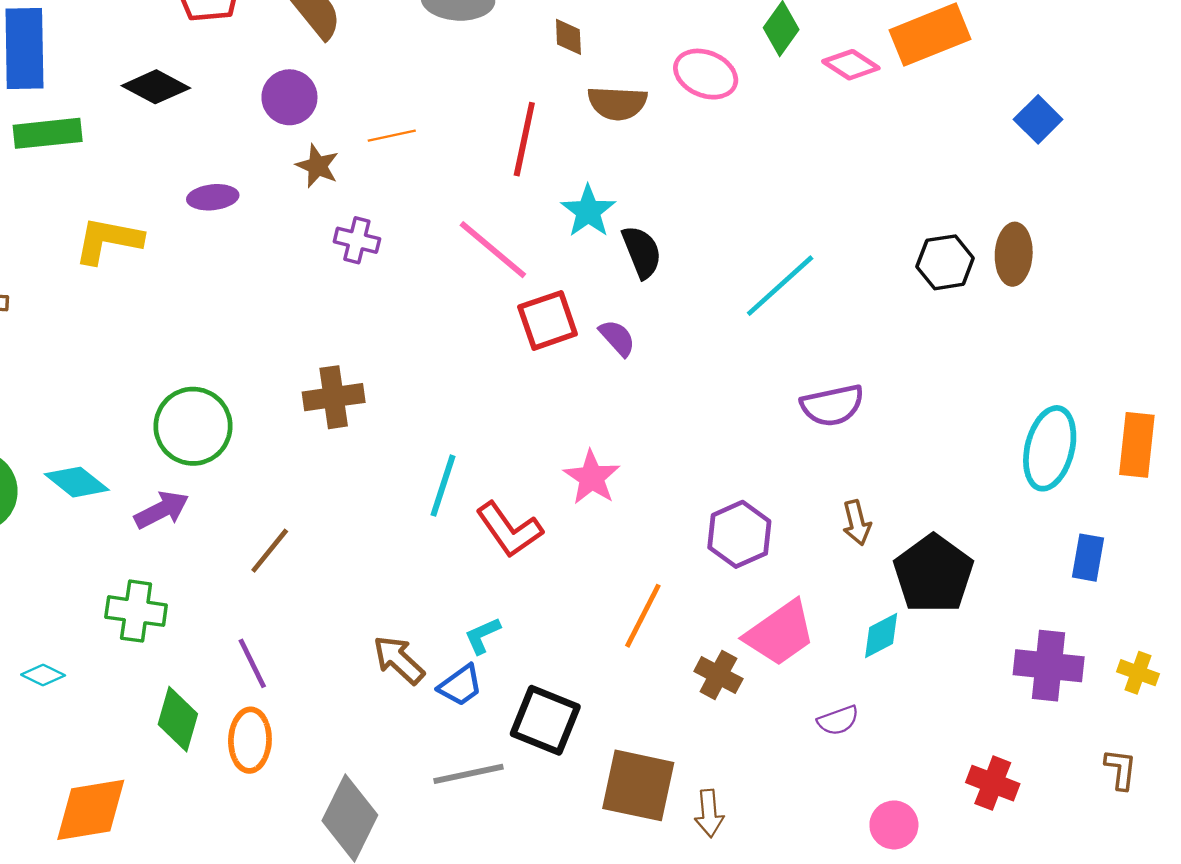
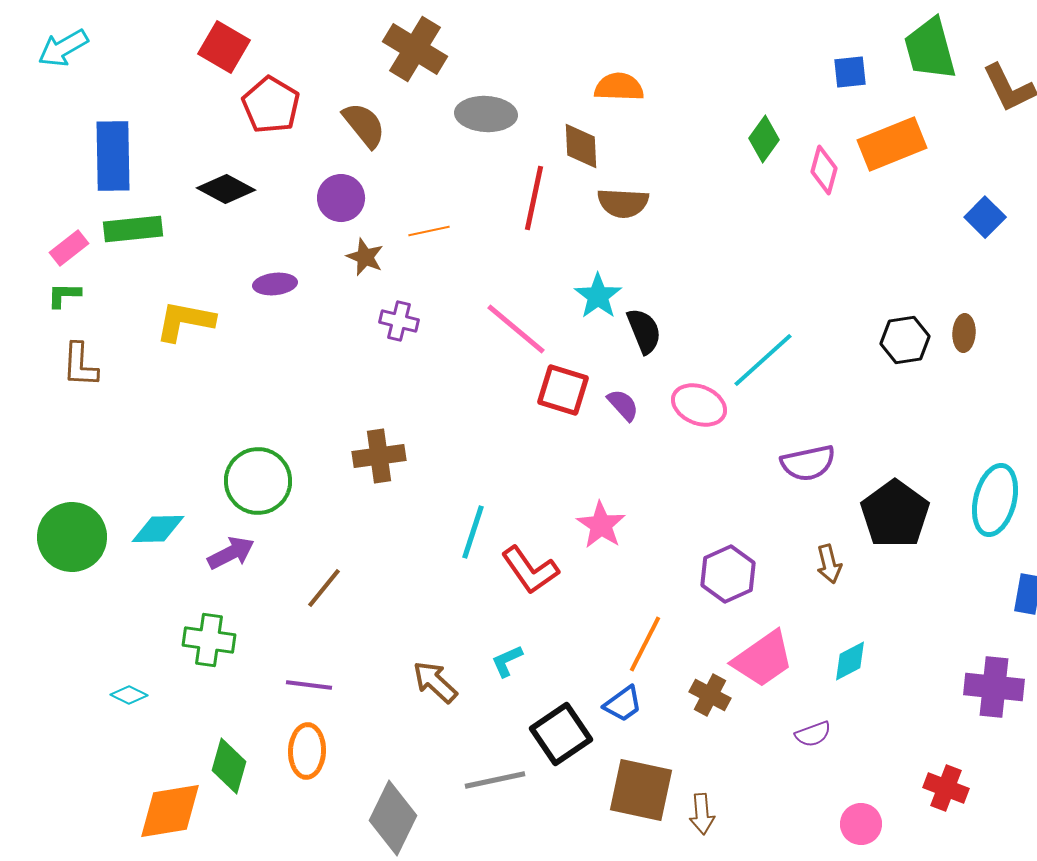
brown diamond: (568, 37) -> (581, 146), size x1.4
pink diamond: (851, 65) -> (824, 170), turned 72
pink ellipse: (706, 74) -> (699, 405), moved
red line: (524, 139) -> (534, 198), moved
brown ellipse: (1014, 254) -> (964, 333), size x0.7
red square: (548, 320) -> (563, 390), turned 36
cyan diamond: (77, 482) -> (158, 529), turned -40
black pentagon: (933, 574) -> (895, 514), moved
purple line: (252, 663) -> (309, 685), turned -57
blue trapezoid: (460, 685) -> (623, 704), moved
green diamond: (178, 719) -> (229, 766), moved
black square: (545, 720) -> (561, 734), turned 34

